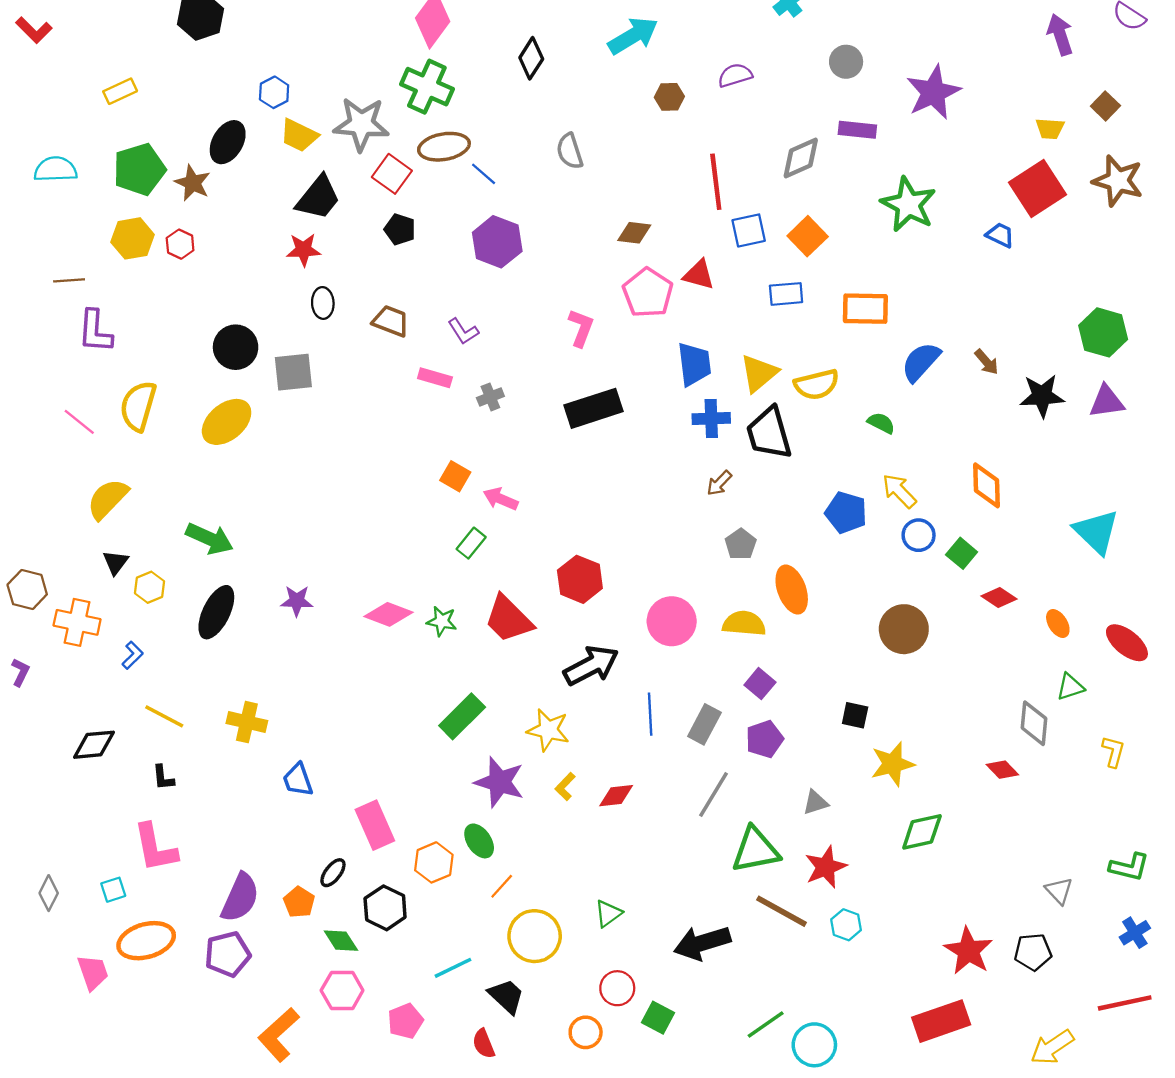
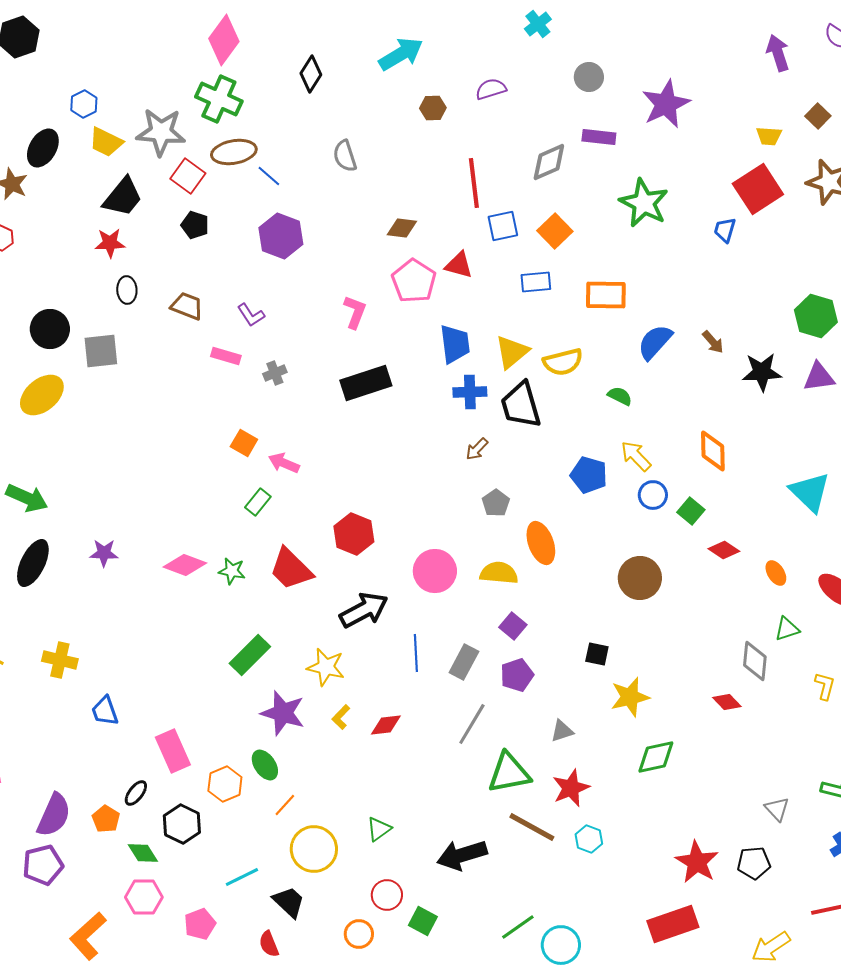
blue trapezoid: (1000, 235) -> (725, 230), turned -100

